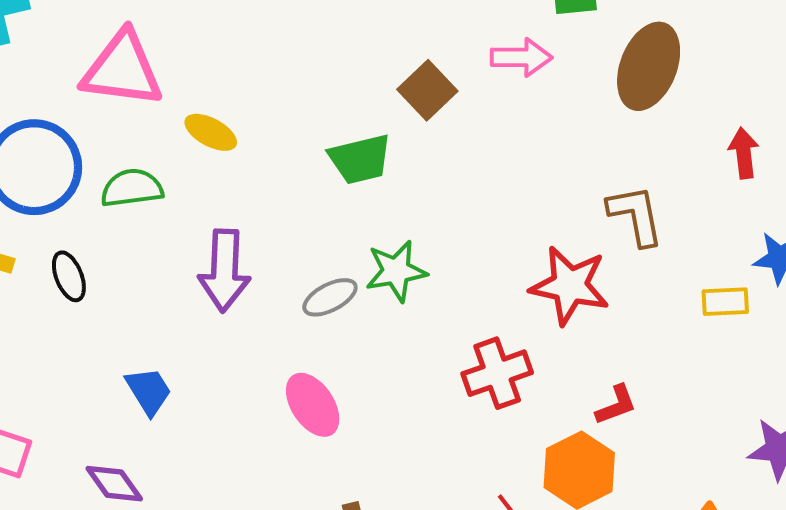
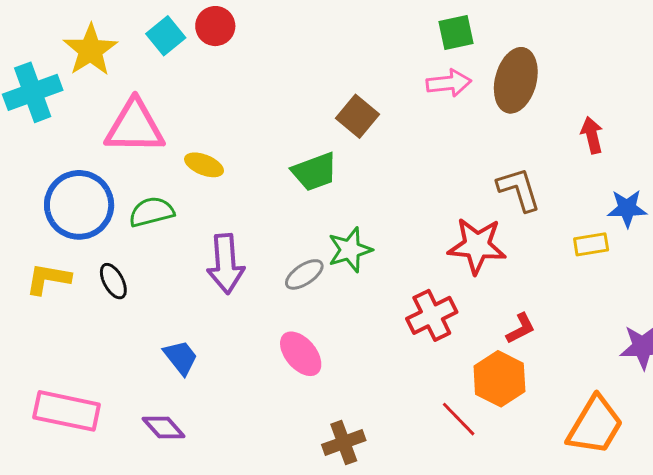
pink arrow: (521, 57) -> (449, 83), moved

